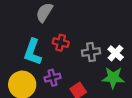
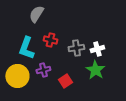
white cross: (116, 53) -> (97, 49), turned 32
green star: (113, 78) -> (95, 70), turned 30

